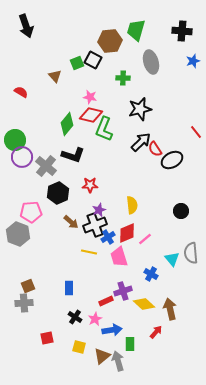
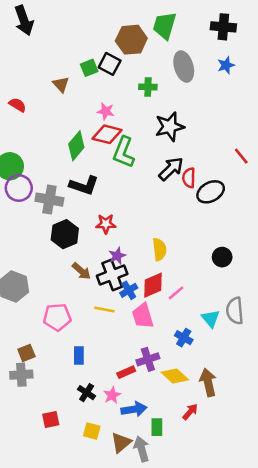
blue star: (193, 61) -> (226, 65), moved
red semicircle: (155, 149) -> (189, 178), turned 35
gray cross: (46, 166) -> (49, 200), turned -30
pink pentagon: (31, 212) -> (57, 317), moved

